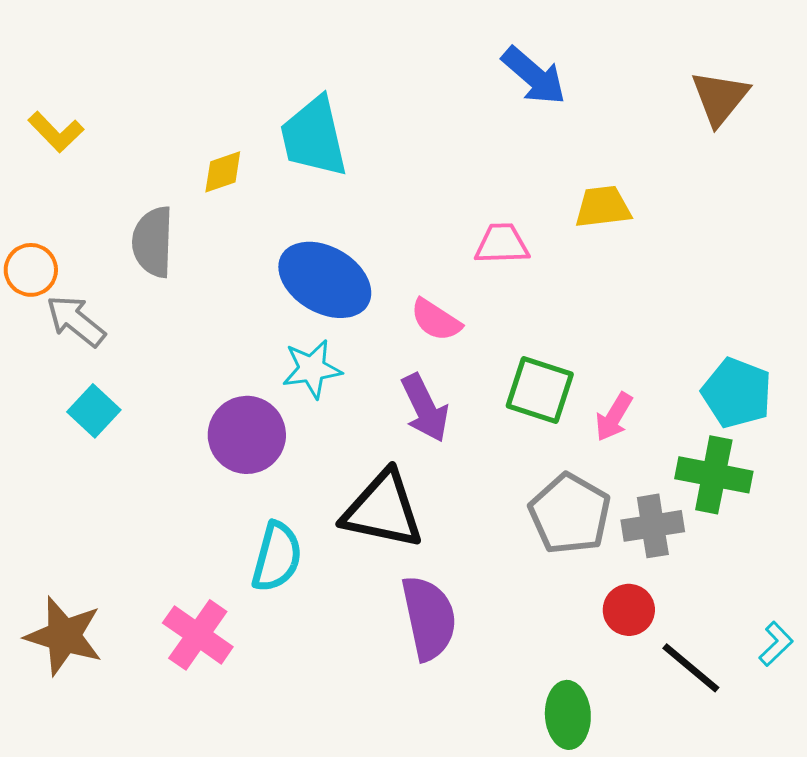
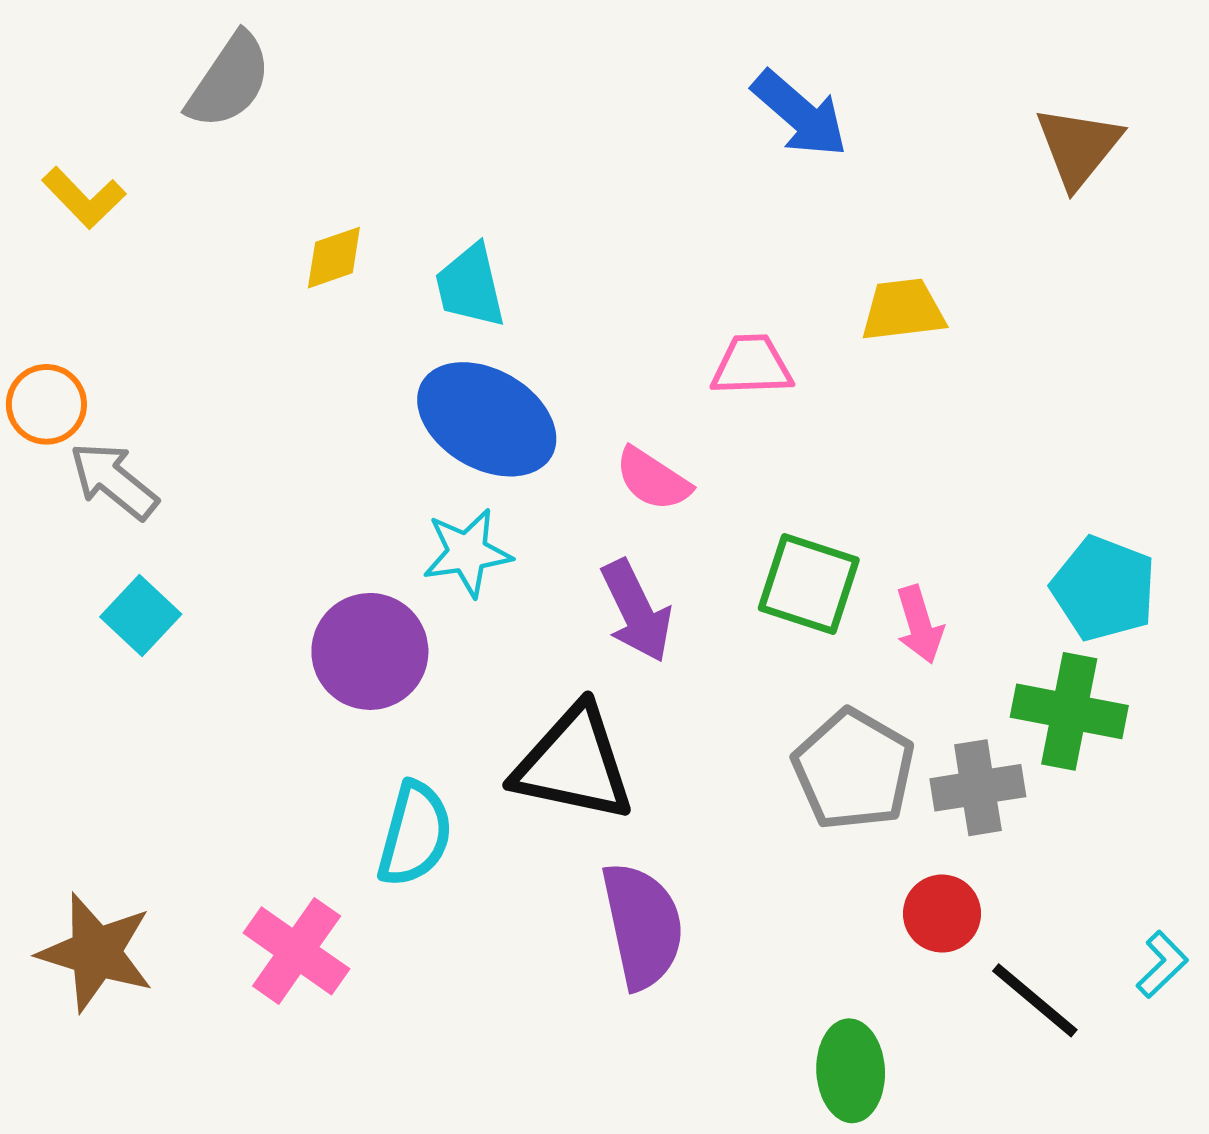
cyan trapezoid: (314, 137) -> (470, 286), moved, size x0.7
gray semicircle: (153, 242) -> (229, 81), moved, turned -148
pink arrow: (614, 417) -> (920, 624), turned -48

